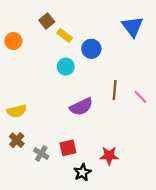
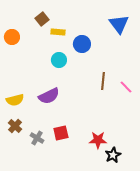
yellow rectangle: (65, 35) -> (58, 32), turned -32
purple semicircle: (81, 107) -> (49, 96), moved
black star: (82, 172) -> (113, 155), moved

